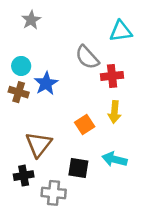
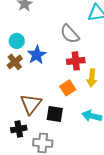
red cross: (112, 76) -> (76, 61), moved
brown cross: (19, 92) -> (15, 62), turned 35
black square: (78, 168) -> (55, 114), moved

